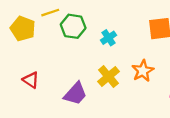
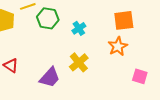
orange star: (143, 71) -> (118, 46), moved

